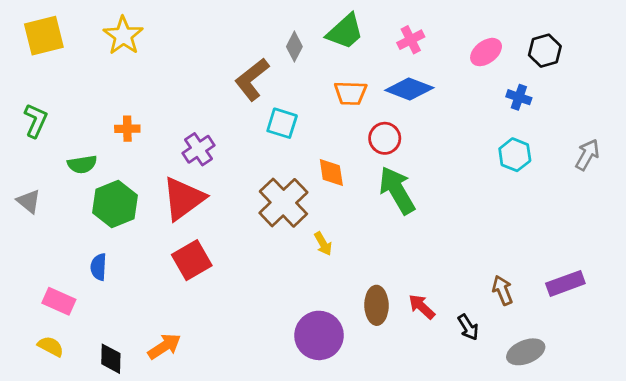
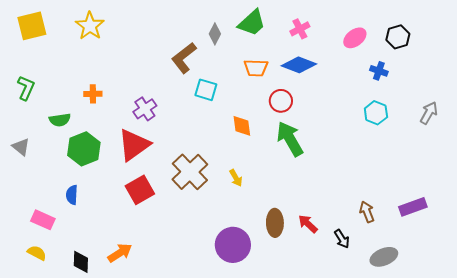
brown cross: (283, 203) -> (190, 172), moved

